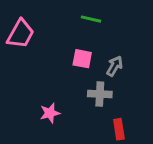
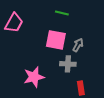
pink square: (82, 59) -> (56, 40), size x1.5
pink star: (50, 113) -> (34, 77), size x1.5

